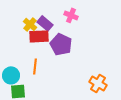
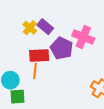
pink cross: (71, 15) -> (83, 37), moved, size x1.5
red rectangle: (39, 36) -> (39, 55), moved

